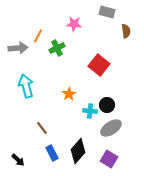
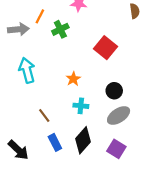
cyan cross: (90, 111) -> (81, 106), moved
black arrow: (18, 160) -> (18, 150), size x1.5

